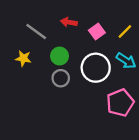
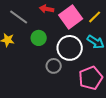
pink square: (97, 32) -> (71, 17), size x1.6
gray circle: (61, 78) -> (54, 66), moved

